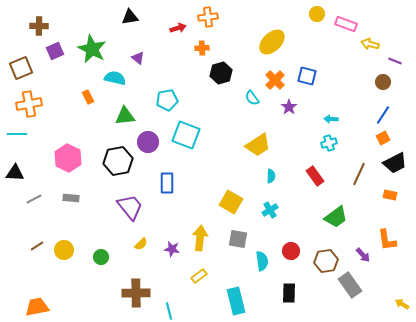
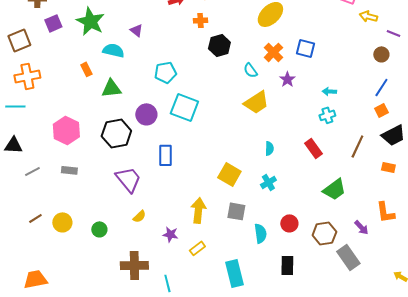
green triangle: (125, 116) -> (111, 88), moved
yellow trapezoid: (258, 145) -> (256, 102), moved
purple star: (172, 249) -> (170, 234), moved

